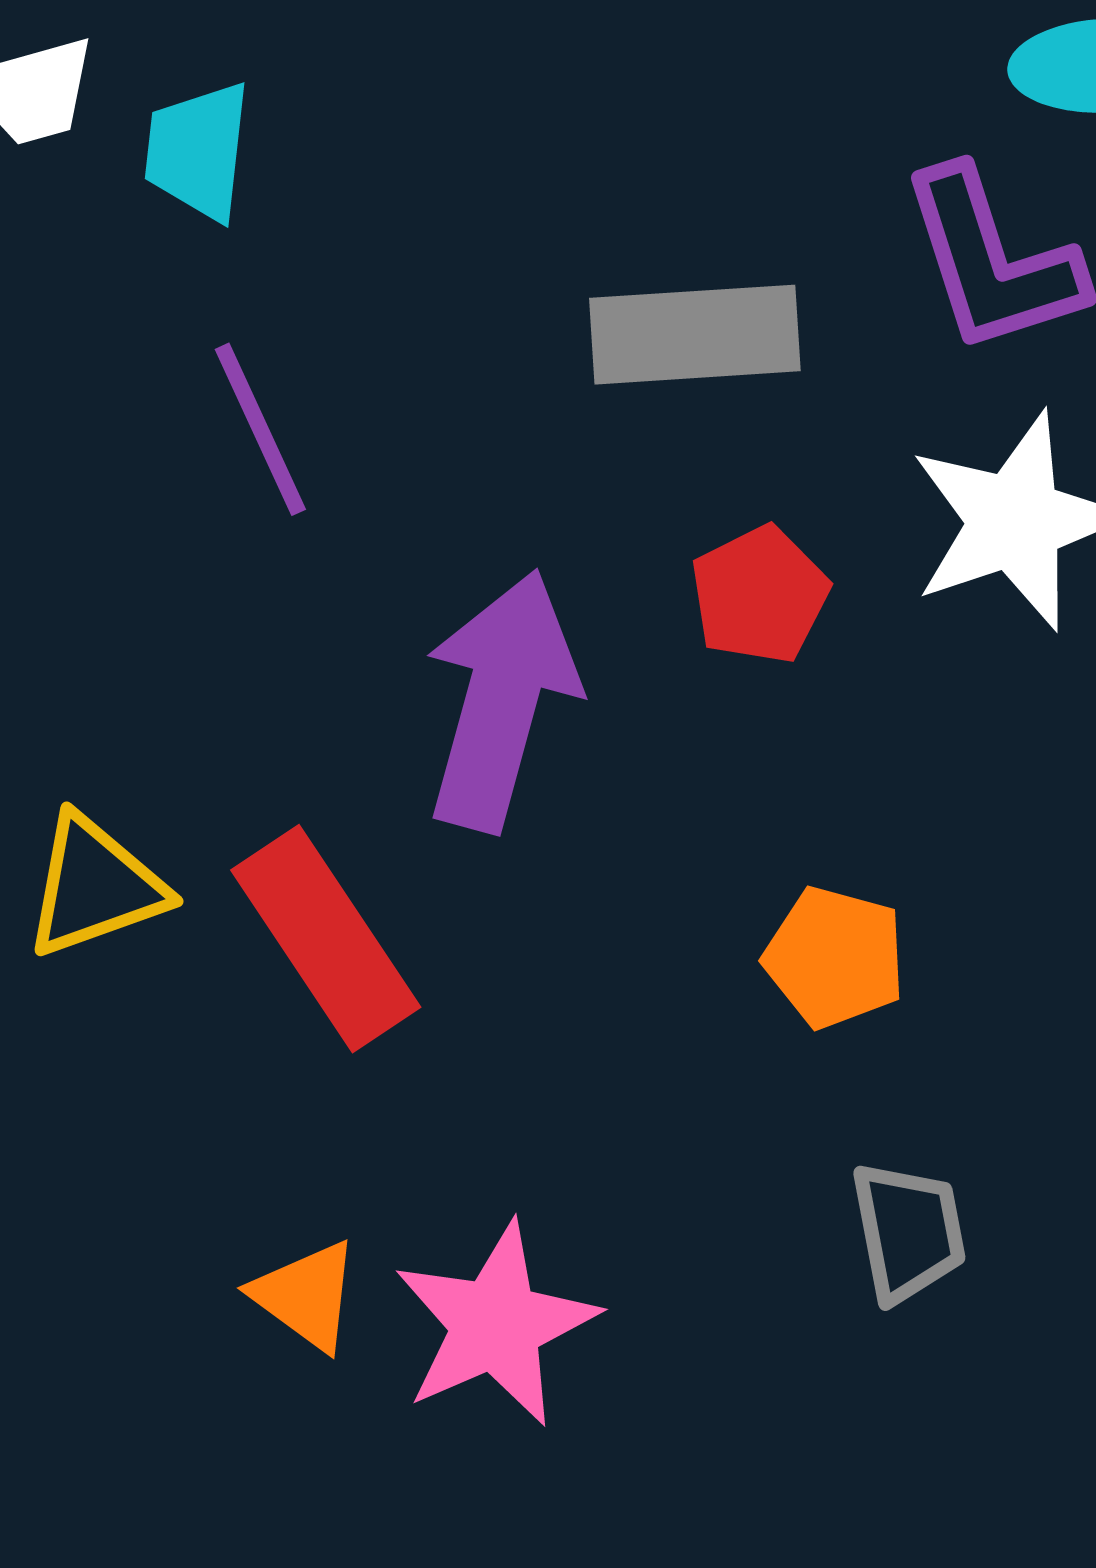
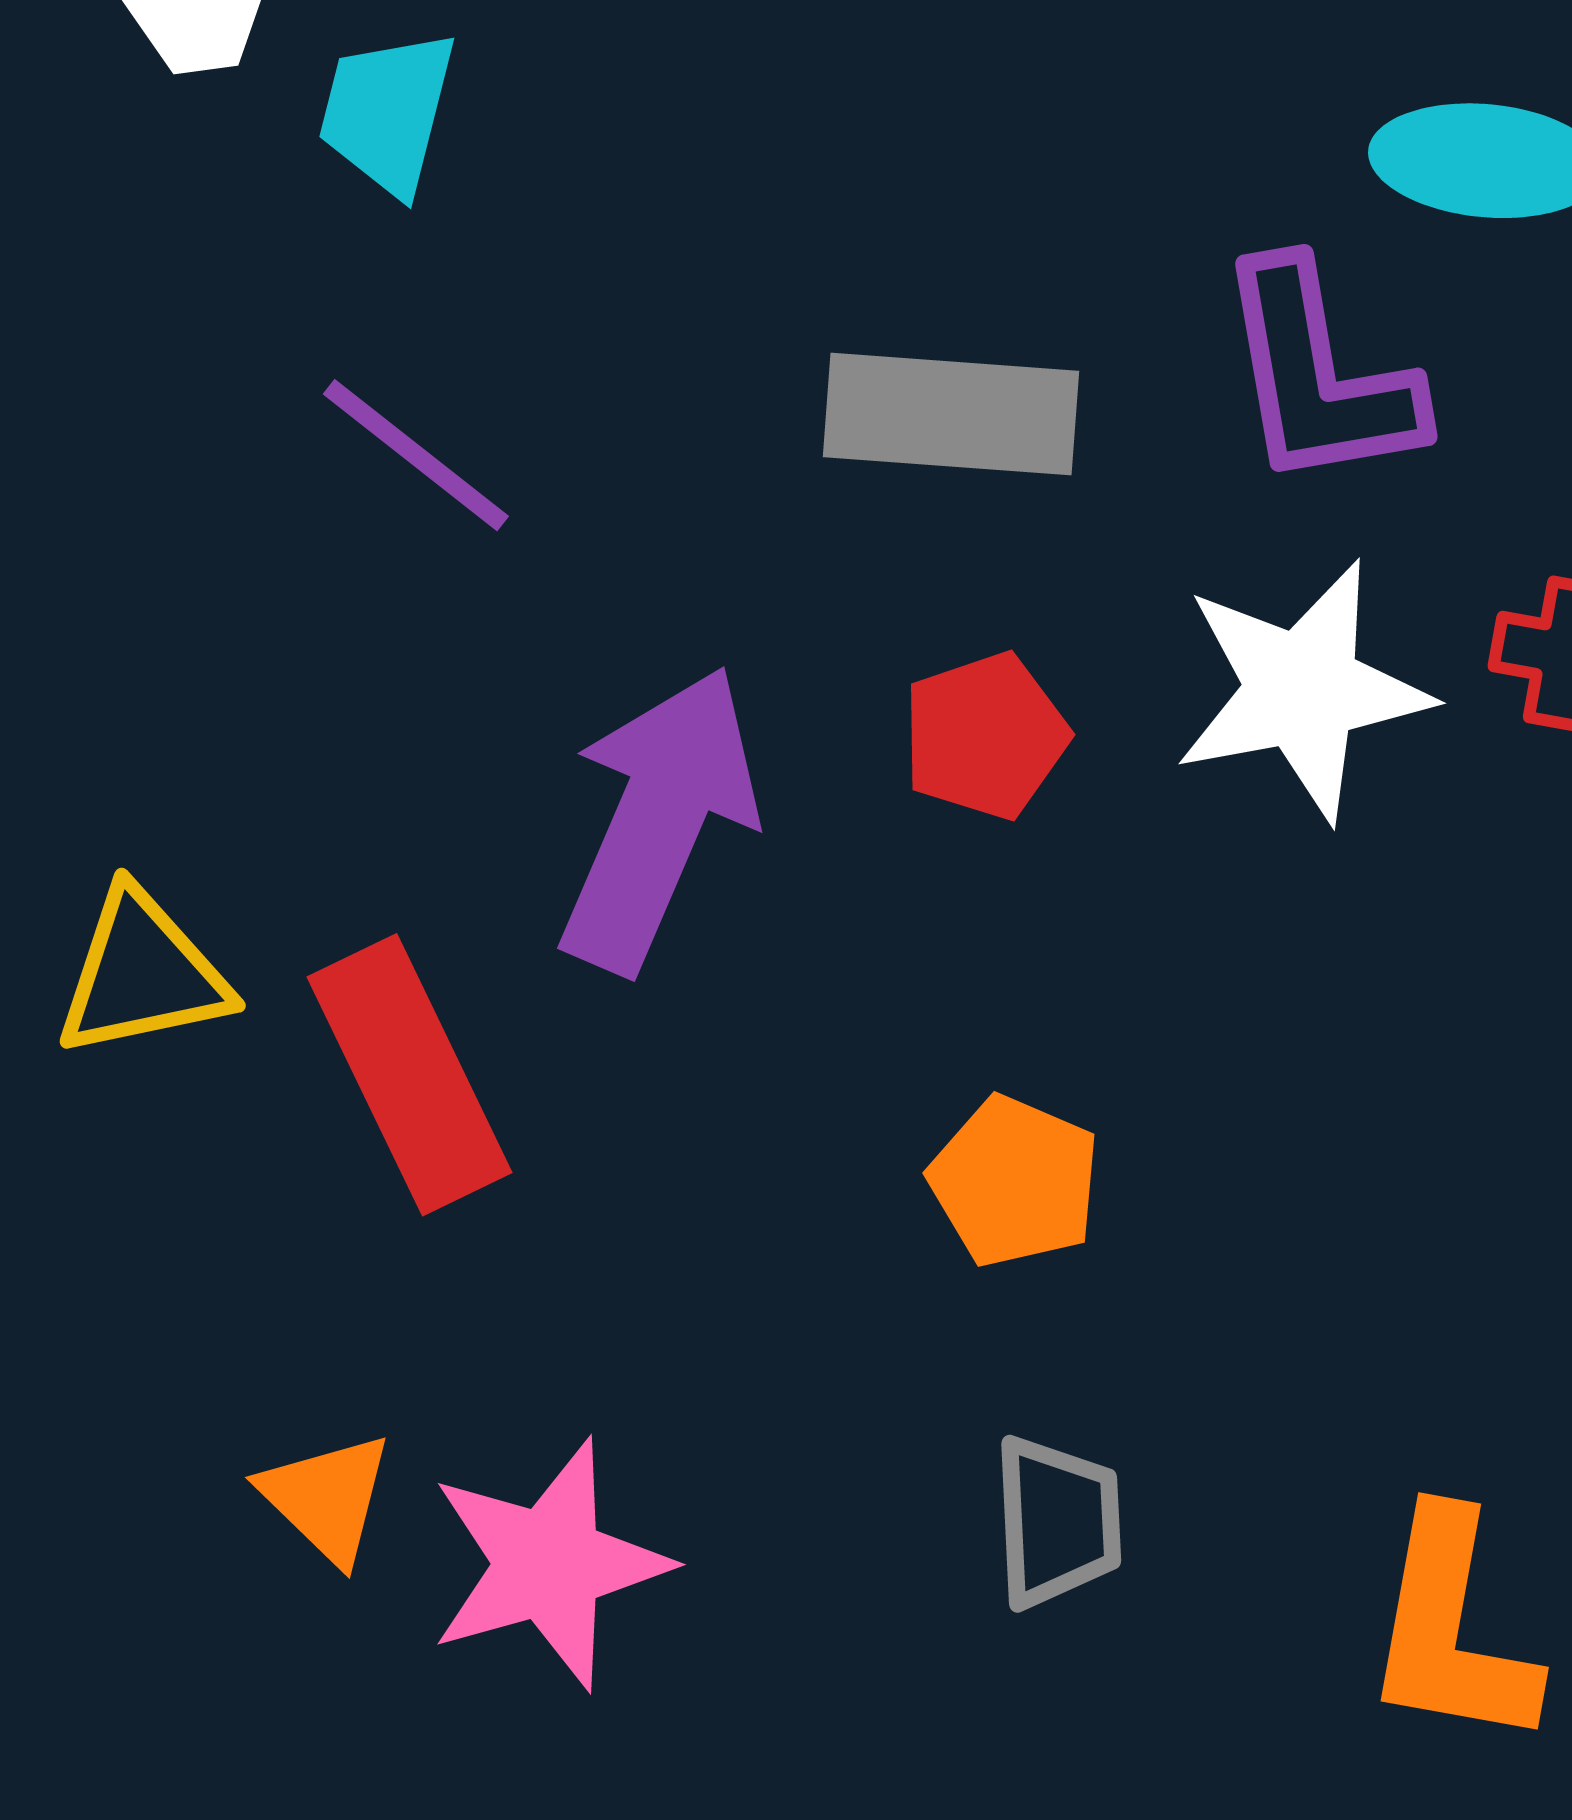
purple line: (260, 429) -> (416, 455), turned -35

